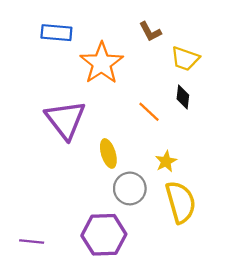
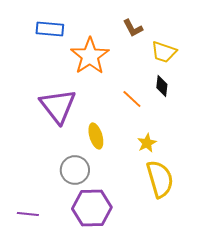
gray circle: (130, 188) -> (75, 170), moved

